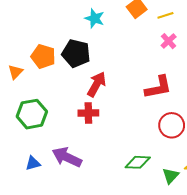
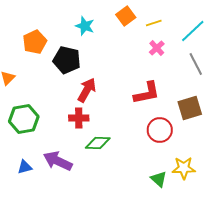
orange pentagon: (43, 56) -> (35, 42), moved, turned 30
green diamond: (138, 162) -> (98, 143), moved
green triangle: (171, 176) -> (159, 179), turned -30

